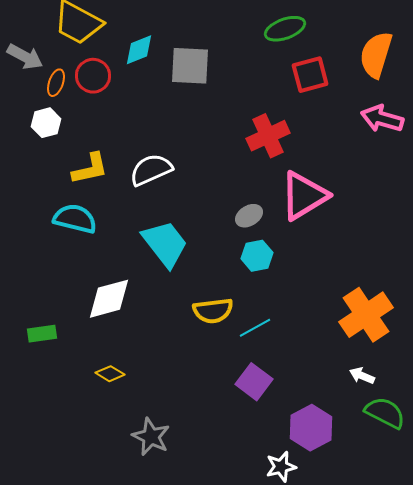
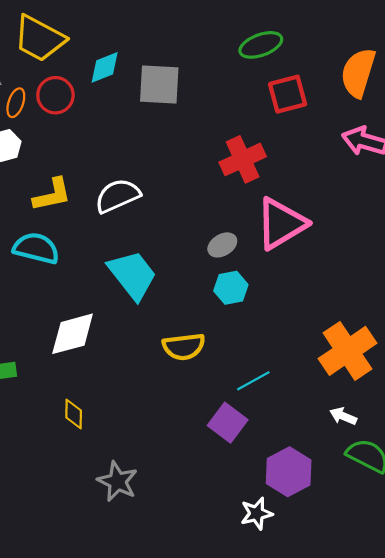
cyan line: (255, 328) -> (253, 381), moved
yellow diamond: (110, 374) -> (74, 414), turned 60

